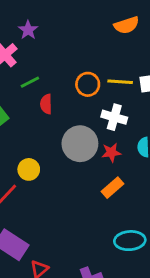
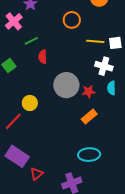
orange circle: (88, 84) -> (72, 20), moved
white cross: (114, 117) -> (104, 66), moved
cyan ellipse: (130, 241) -> (89, 155), moved

